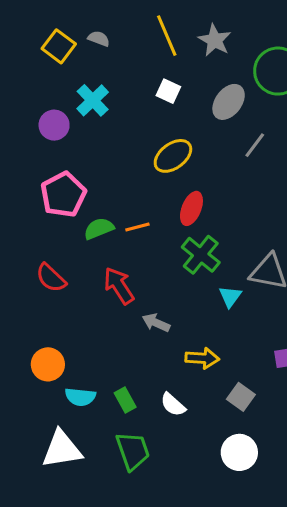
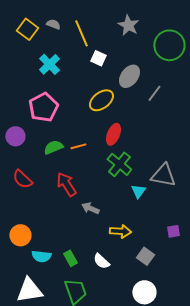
yellow line: (167, 36) -> (81, 33), moved
gray ellipse: (229, 102) -> (129, 76), moved
purple circle: (54, 125) -> (15, 136), moved
pink pentagon: (63, 195) -> (43, 107), moved

